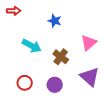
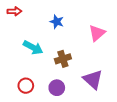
pink triangle: (89, 43) -> (97, 33), moved
brown cross: (61, 57) -> (63, 59), turned 35

